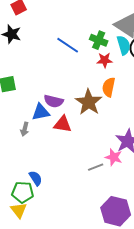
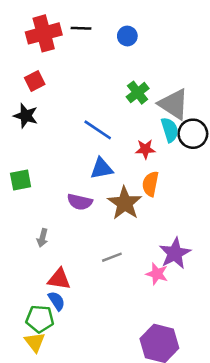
green cross: (99, 40) -> (138, 93), moved, turned 30
blue triangle: (41, 112) -> (102, 168), moved
red triangle: (63, 124) -> (59, 279), moved
gray line: (96, 167) -> (112, 257), moved

